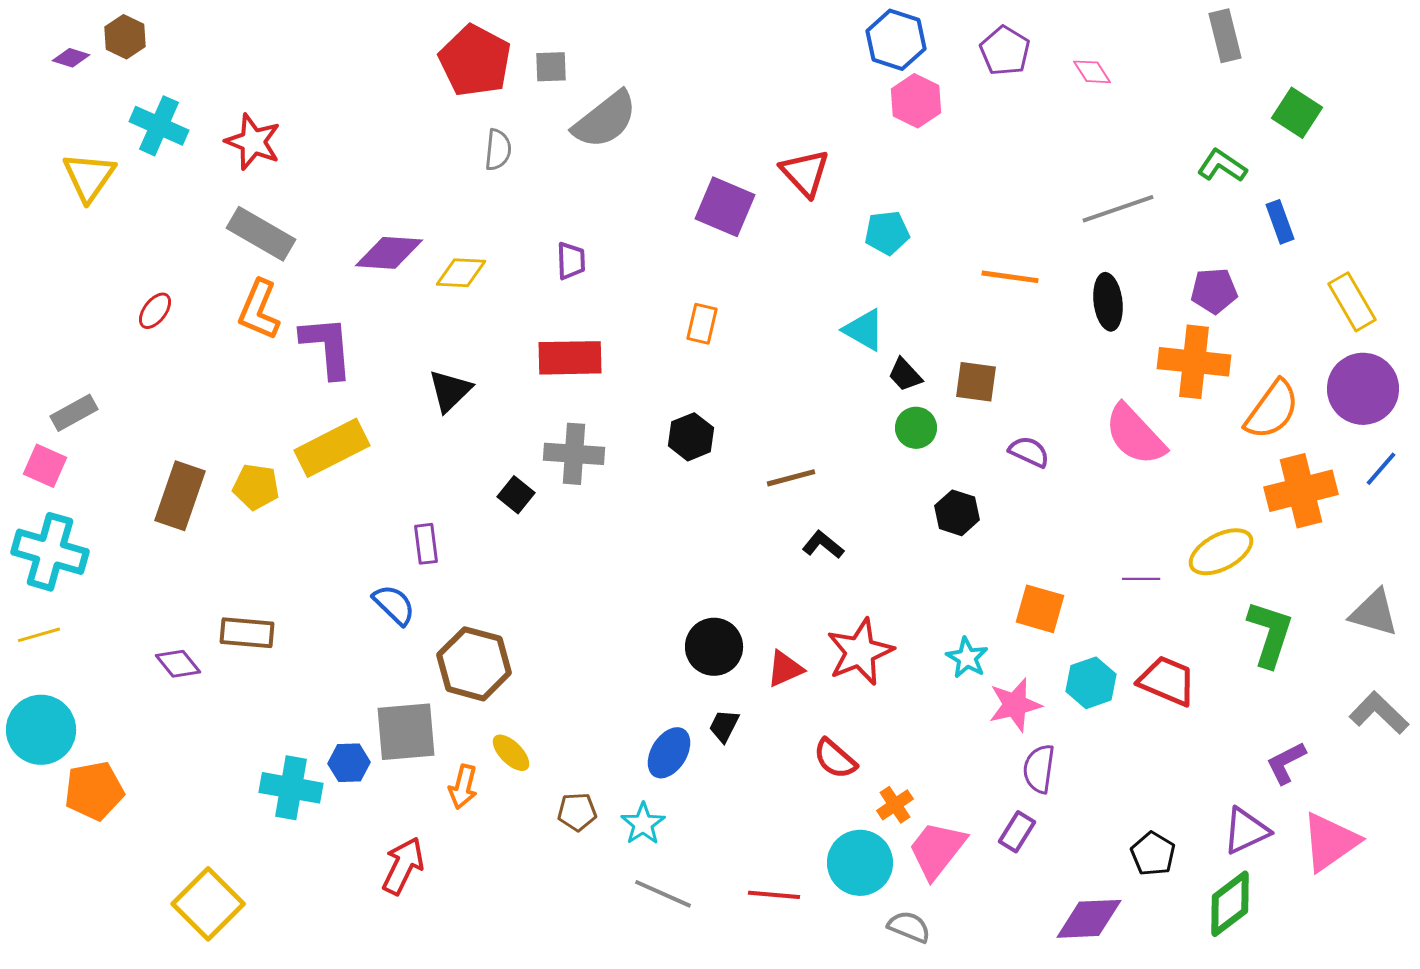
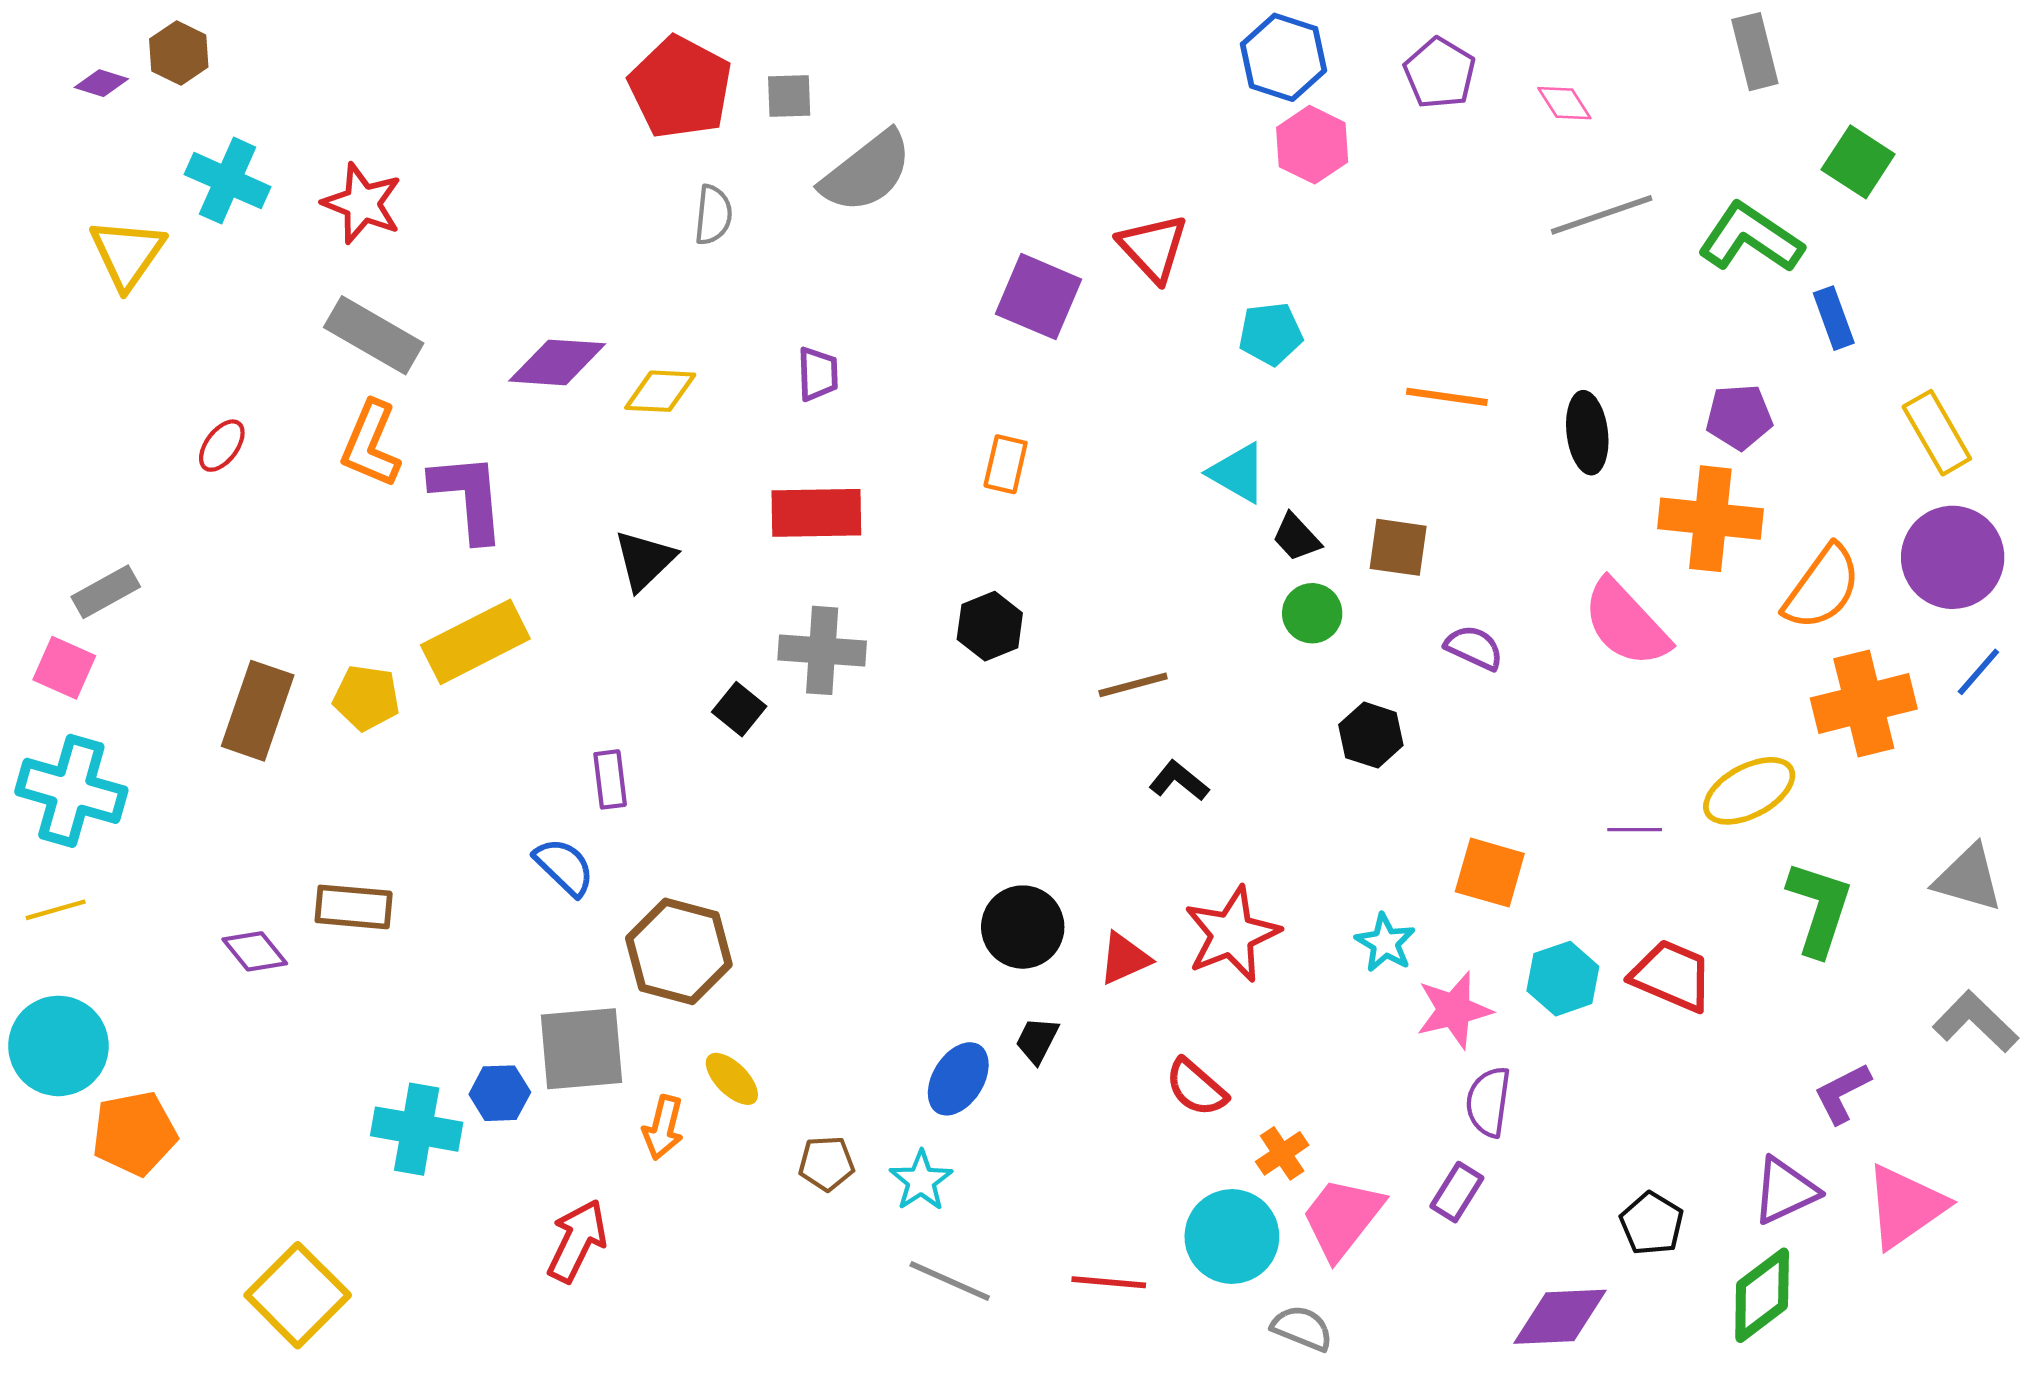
green L-shape: (1222, 166) -> (1751, 238), size x1.5
gray line: (1118, 209) -> (1602, 215), moved

